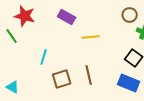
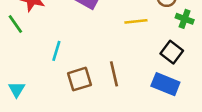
yellow line: (91, 37) -> (136, 21), moved
cyan triangle: (13, 87) -> (17, 89), turned 32

